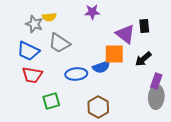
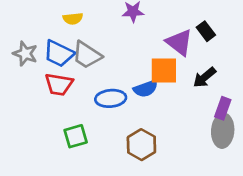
gray star: (34, 24) -> (25, 54), moved
black rectangle: (144, 26) -> (206, 31), turned -32
blue trapezoid: (28, 51) -> (59, 54), moved
red trapezoid: (32, 75) -> (59, 84), moved

